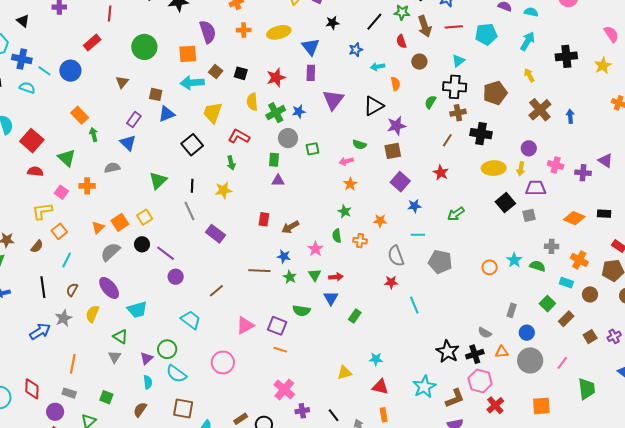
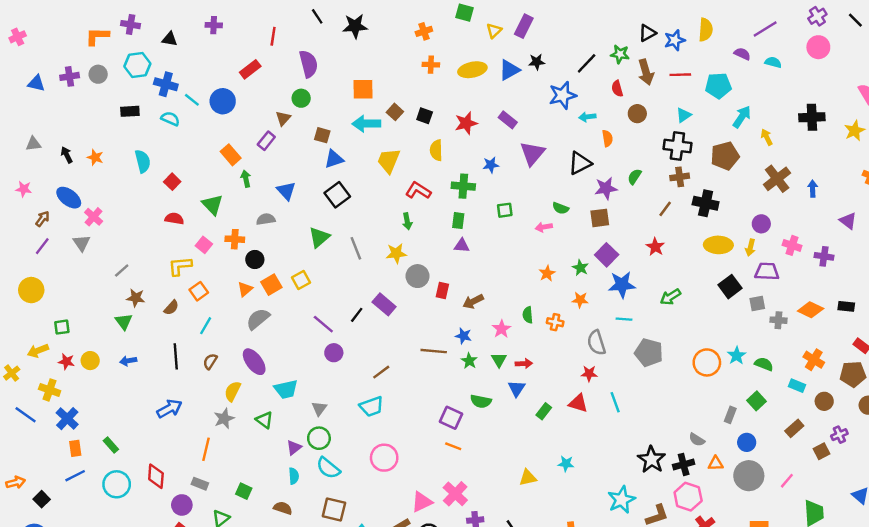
black triangle: (23, 21) -> (170, 39), turned -32
purple semicircle: (208, 32) -> (308, 64), moved
cyan arrow: (528, 41) -> (742, 117), moved
green circle: (144, 47) -> (301, 98), moved, size x0.6
blue triangle: (311, 47) -> (509, 70), moved, turned 36
blue star: (356, 50) -> (563, 95), size x1.6
purple rectangle: (311, 73) -> (508, 120), turned -56
green semicircle: (430, 102) -> (634, 177), moved
green cross: (276, 113) -> (463, 186), moved, turned 30
purple rectangle: (134, 120) -> (266, 141), moved
gray circle: (288, 138) -> (418, 276), moved
red square: (32, 141) -> (172, 182), size x0.6
black square: (192, 145) -> (337, 195), moved
purple triangle: (605, 161) -> (848, 221), moved
orange star: (350, 184) -> (547, 273), moved
black line: (192, 186) -> (357, 315), moved, turned 32
blue star: (414, 206) -> (622, 285), size x1.6
gray line: (189, 211) -> (356, 248), moved
green star: (345, 211) -> (580, 268), moved
black circle: (142, 244) -> (255, 260), moved
gray cross: (552, 246) -> (778, 320), moved
orange circle: (490, 267) -> (707, 362), size x1.5
green square: (547, 304) -> (756, 401), moved
gray star: (64, 318) -> (224, 419), moved
cyan trapezoid: (191, 320) -> (371, 406), moved, turned 120
pink triangle: (245, 325) -> (422, 502), moved
purple cross: (614, 336) -> (839, 435), moved
gray triangle: (114, 357) -> (319, 408), moved
red triangle: (380, 387) -> (578, 403), moved
brown semicircle: (140, 410) -> (283, 508), turned 70

